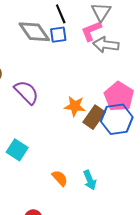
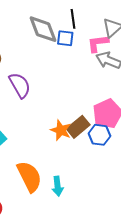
orange star: (75, 106) -> (61, 130), moved
blue hexagon: (117, 119) -> (99, 135), size x0.7
orange semicircle: (60, 178) -> (29, 177), size x1.8

